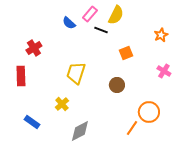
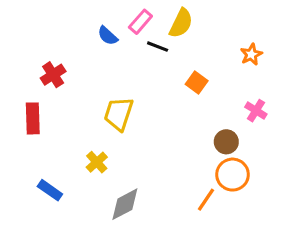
orange square: (126, 53) -> (197, 83), turned -32
brown circle: (117, 85) -> (226, 142), moved

